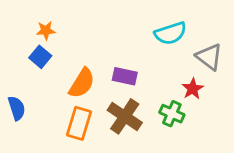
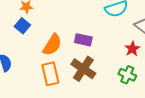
green cross: (172, 114) -> (127, 75), moved
orange rectangle: (79, 123) -> (50, 74), turned -30

